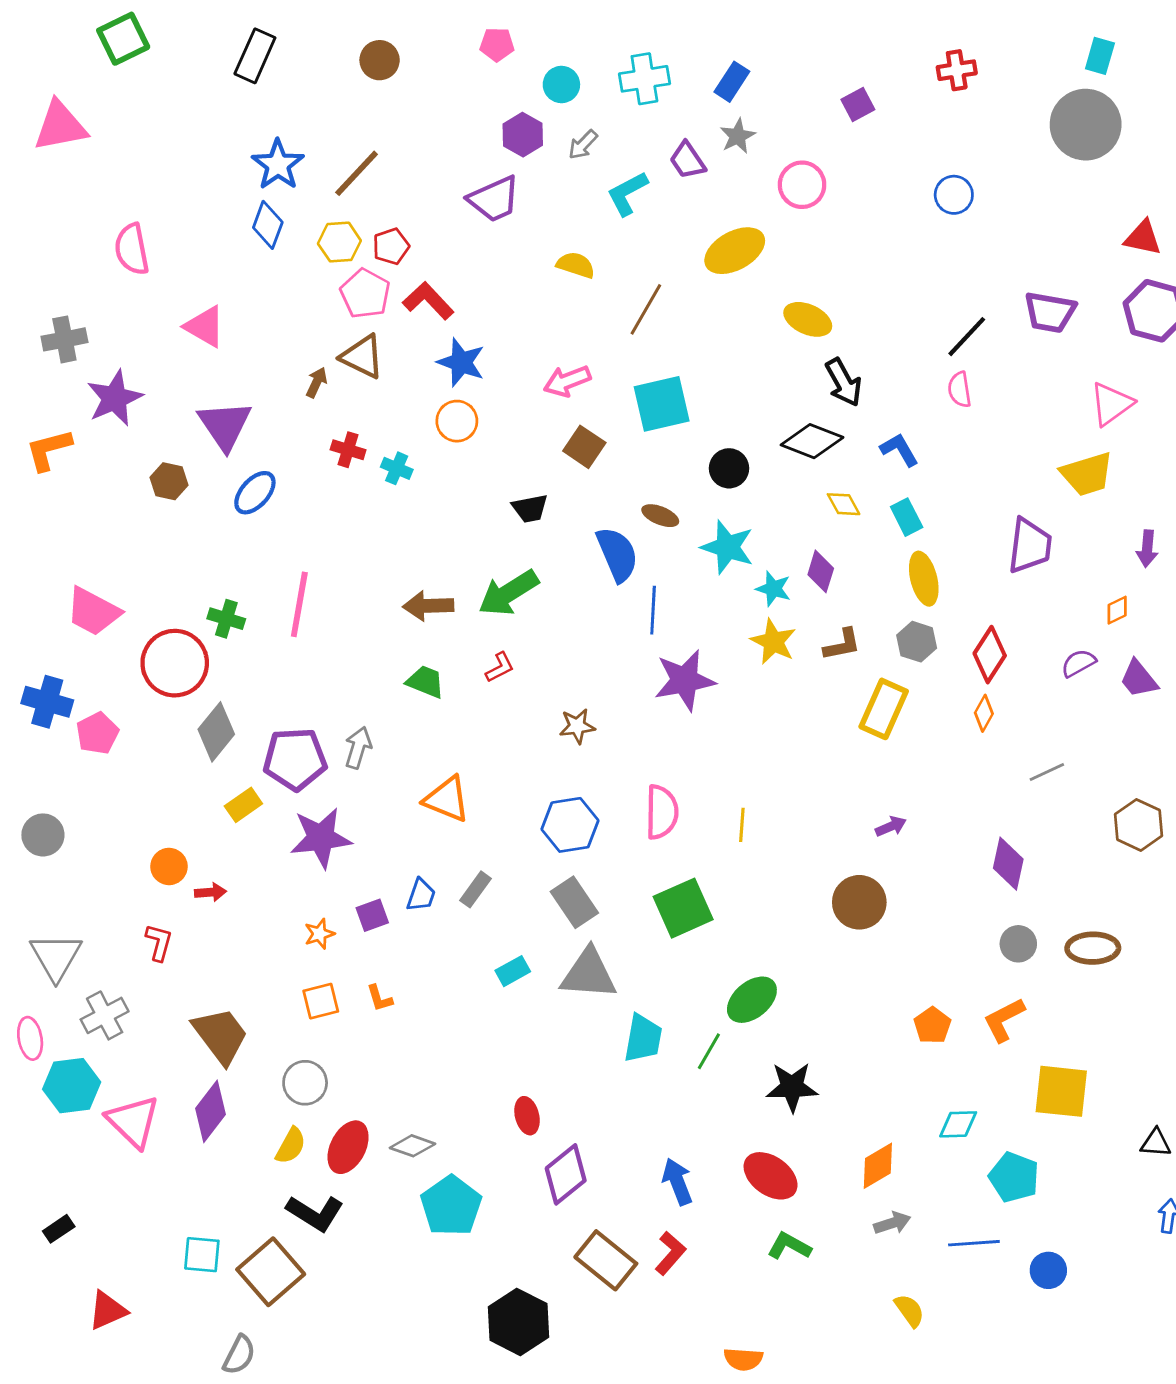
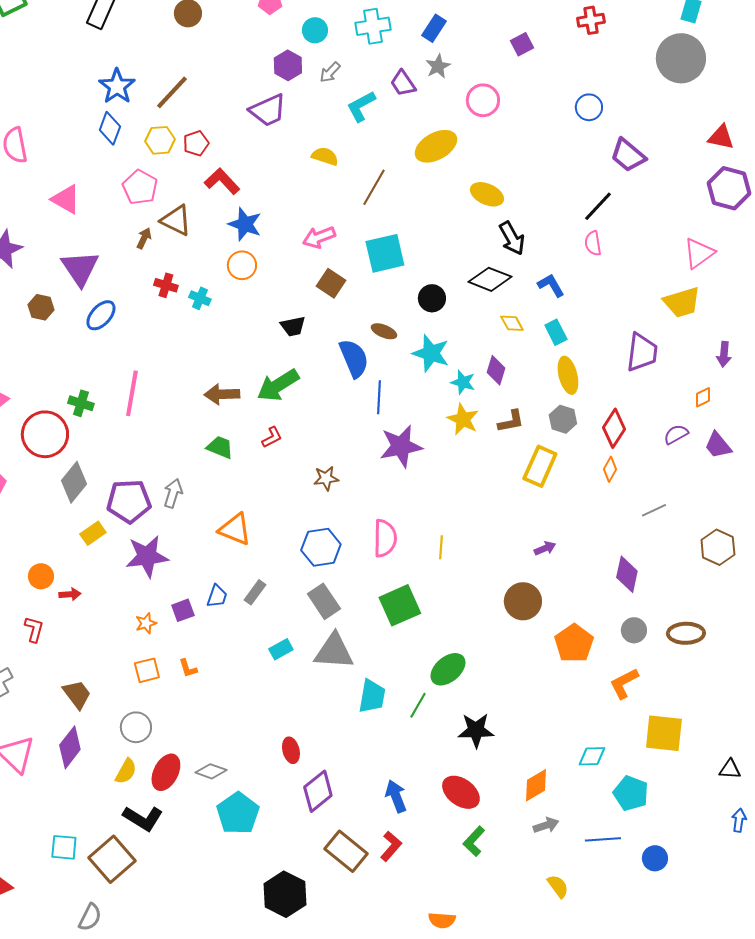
pink pentagon: (365, 294) -> (140, 187), moved
purple trapezoid: (1050, 312) -> (628, 155), moved, turned 30
orange pentagon: (932, 1025) -> (574, 643), moved, size x1.5
brown trapezoid: (221, 1035) -> (77, 694), size x0.7
green L-shape: (789, 1246) -> (474, 841), turned -76

